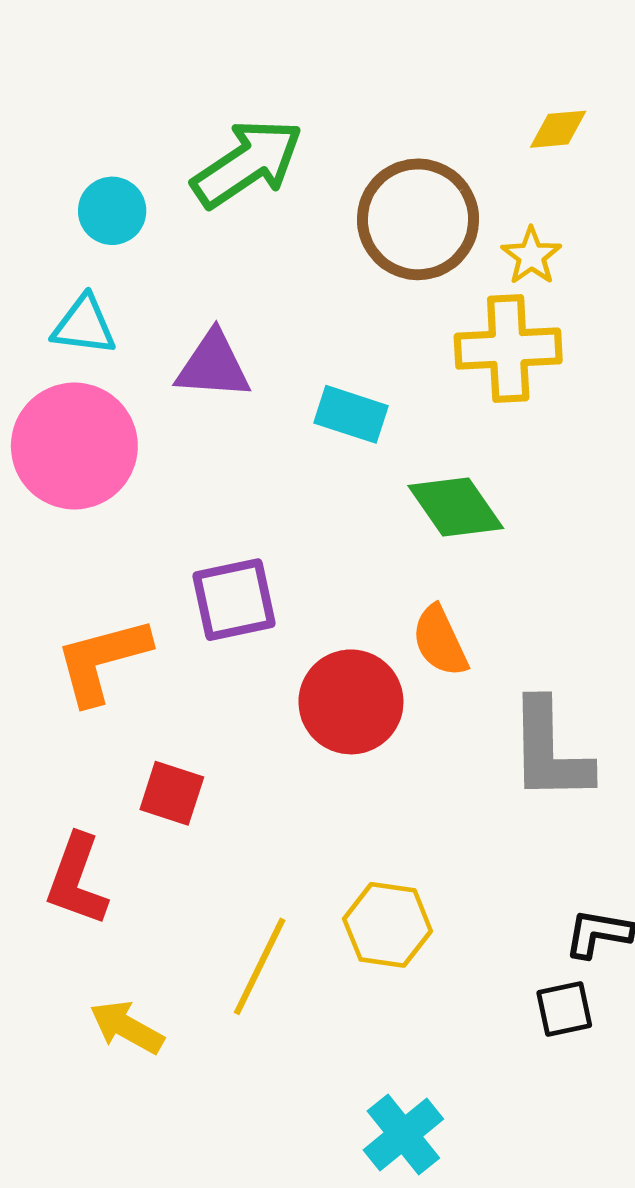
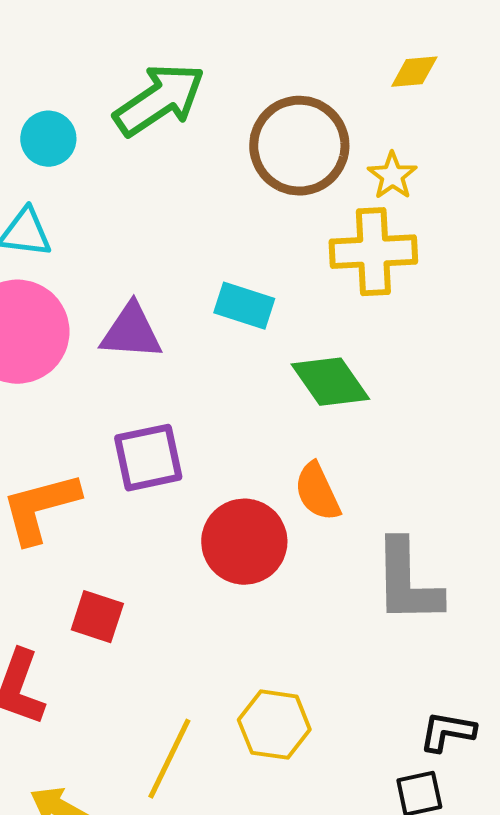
purple triangle: (213, 366) -> (131, 332), moved

